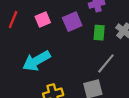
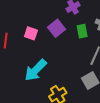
pink square: (43, 19) -> (31, 33), turned -32

